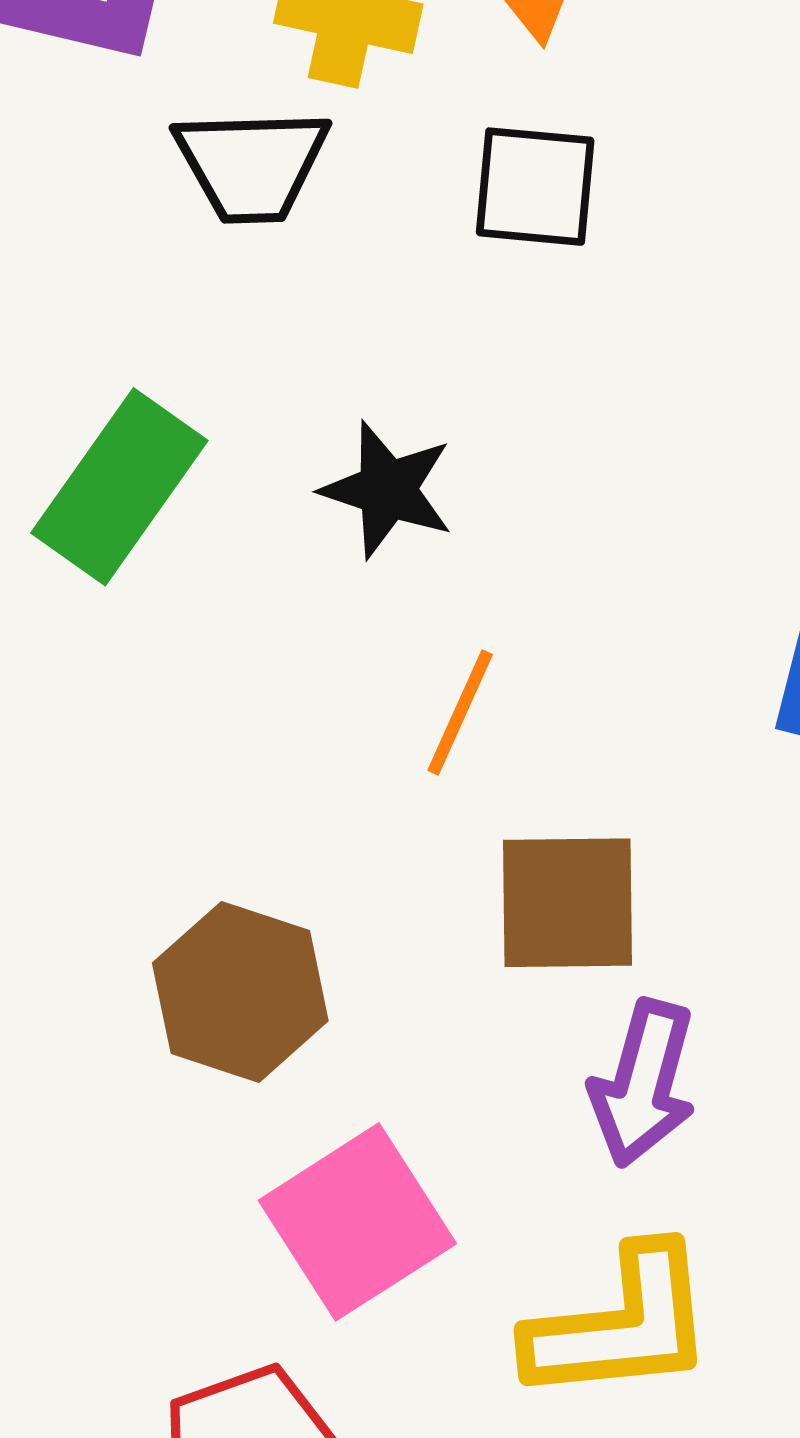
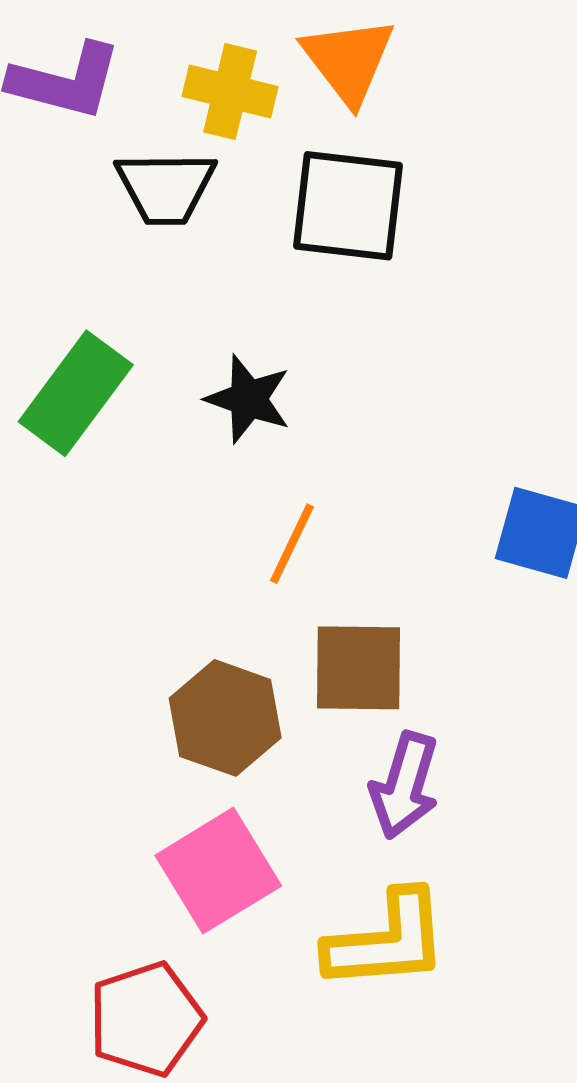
black square: (535, 187) -> (348, 206), size x1.4
brown hexagon: (240, 992) -> (225, 718), moved

